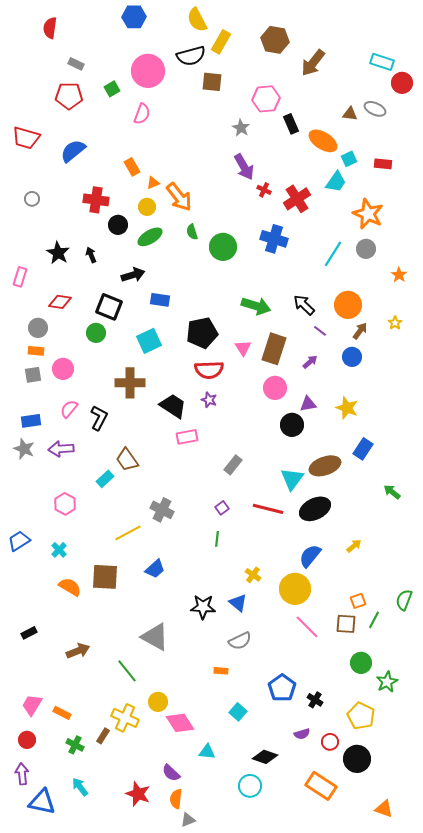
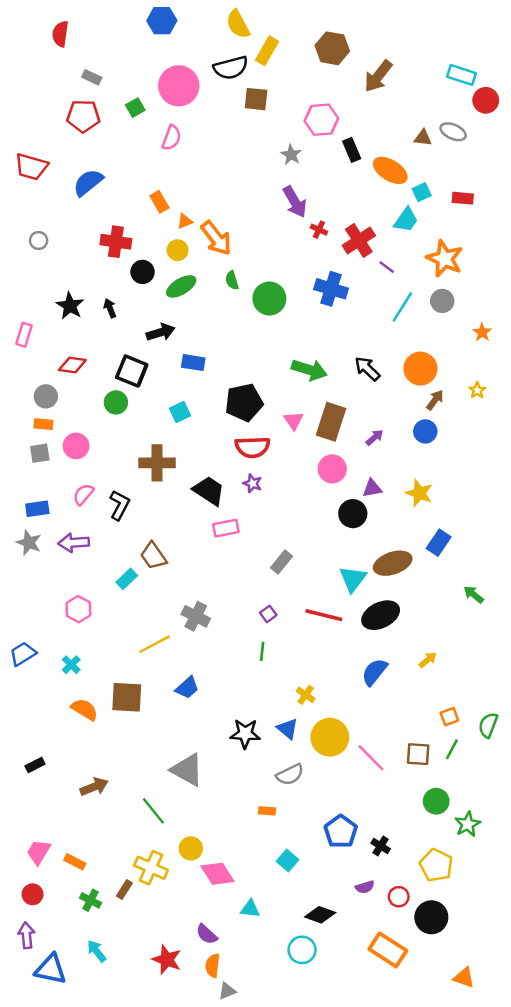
purple line: (320, 331) -> (387, 267), moved
cyan square: (149, 341) -> (180, 412), size x0.7
yellow circle: (295, 589) -> (330, 737), moved
orange square: (358, 601) -> (449, 717), moved

